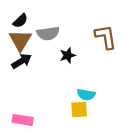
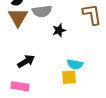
black arrow: (21, 61) -> (26, 61), moved

